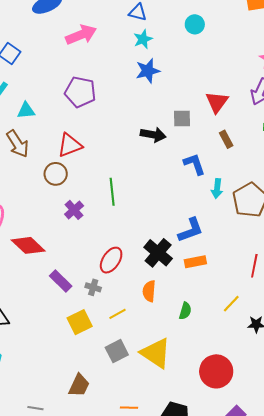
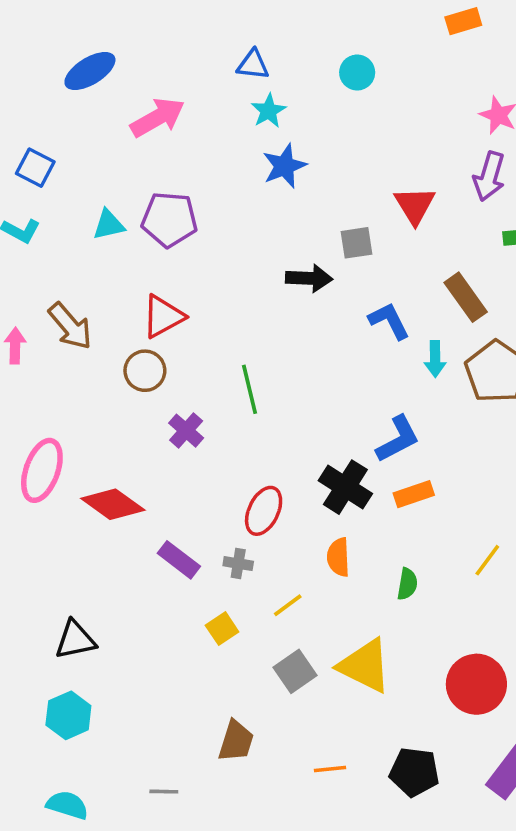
cyan triangle: (26, 110) -> (109, 225), moved
brown rectangle: (226, 139) -> (466, 297), moved, size x1.5
yellow square: (80, 322) -> (222, 629), size x0.7

